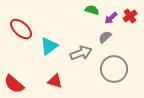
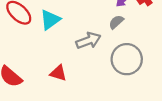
cyan triangle: (49, 46) -> (50, 20), moved

